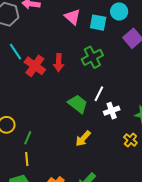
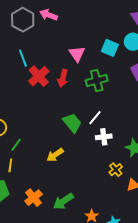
pink triangle: (72, 17) -> (77, 54), moved
yellow arrow: (83, 139) -> (55, 155), moved

